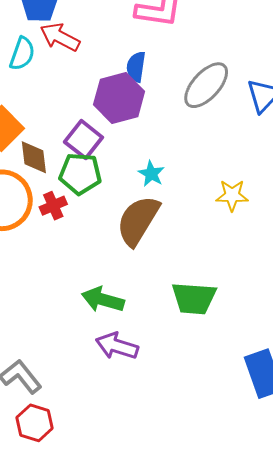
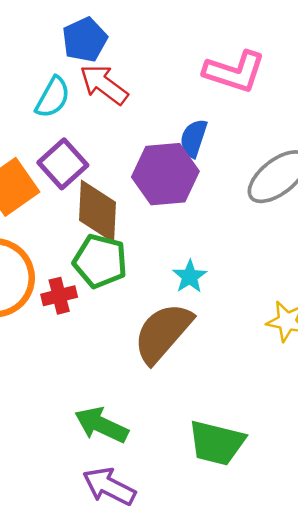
purple square: (84, 140) -> (63, 164), moved
brown diamond: (34, 157) -> (98, 211), moved, size x1.4

